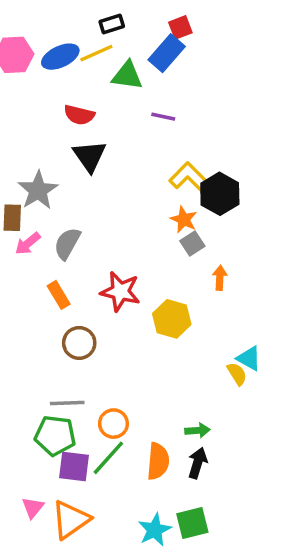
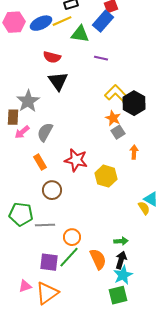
green pentagon: (55, 436) -> (21, 214), moved
orange semicircle: (158, 461) -> (98, 259), turned -30
pink triangle: (33, 508) -> (25, 286), turned 32
cyan star: (155, 530) -> (123, 275), moved

